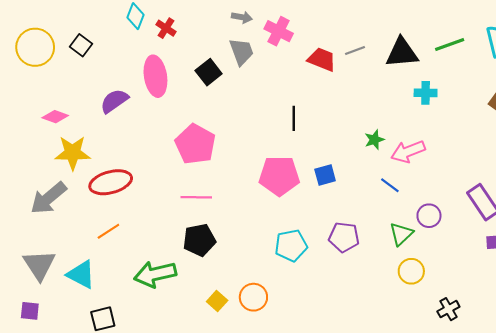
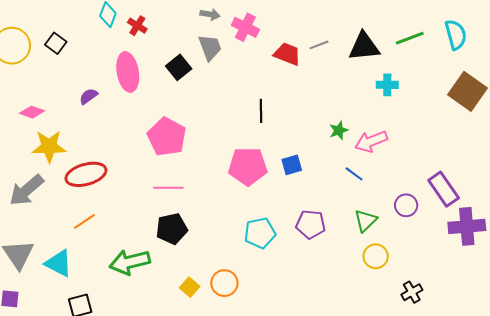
purple semicircle: (114, 101) -> (88, 96), size x0.7
purple circle: (429, 216) -> (406, 205), moved

